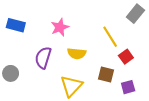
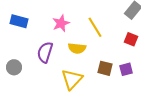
yellow line: (110, 37) -> (95, 27), moved
red square: (126, 57) -> (131, 39), moved, turned -32
purple square: (128, 87) -> (126, 69), moved

